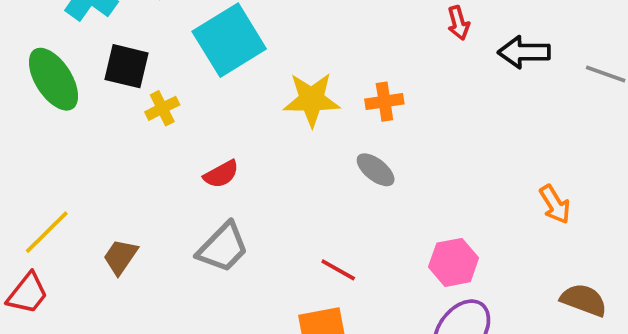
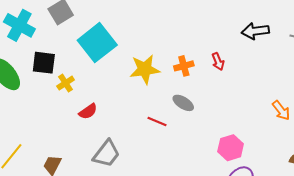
red arrow: (458, 23) -> (218, 61), moved
red semicircle: (221, 174) -> (88, 111), moved
red line: (338, 270) -> (157, 122), moved

